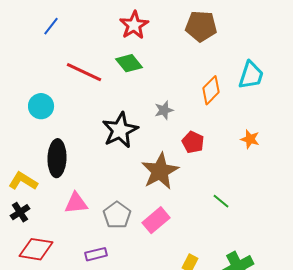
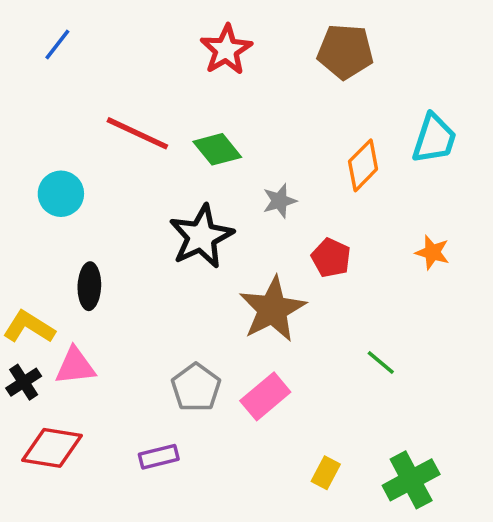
blue line: (51, 26) -> (57, 44), moved
green diamond: (129, 63) -> (217, 149), moved
black ellipse: (57, 158) -> (89, 286), size x0.7
pink triangle: (76, 203) -> (75, 366), moved

